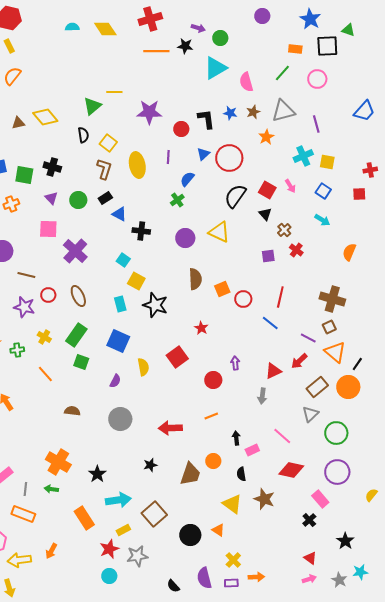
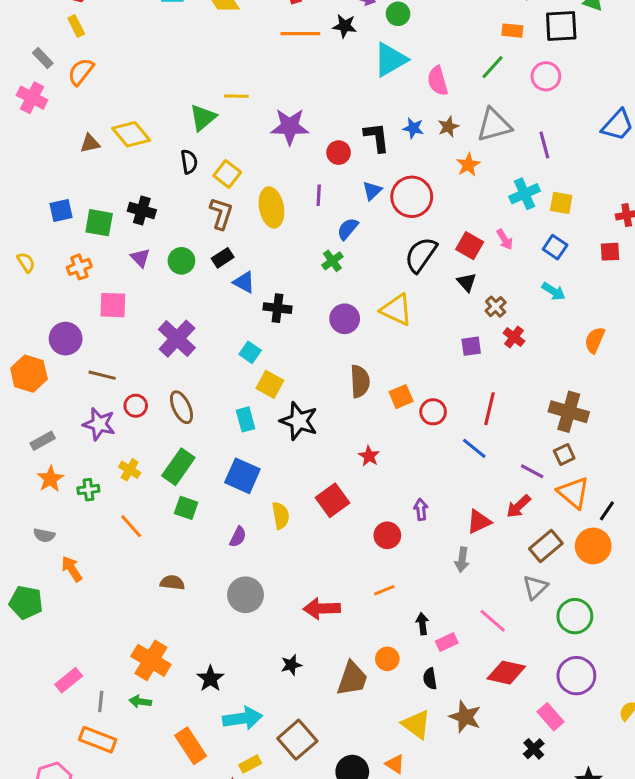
pink square: (48, 229) -> (113, 305), moved

